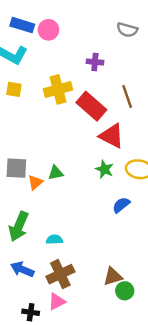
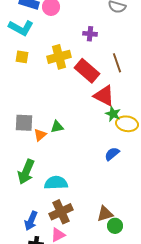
green star: (104, 169) -> (113, 114), moved
cyan semicircle: (54, 240) -> (56, 183), size x1.6
blue arrow: (22, 269) -> (31, 221), moved, turned -90

